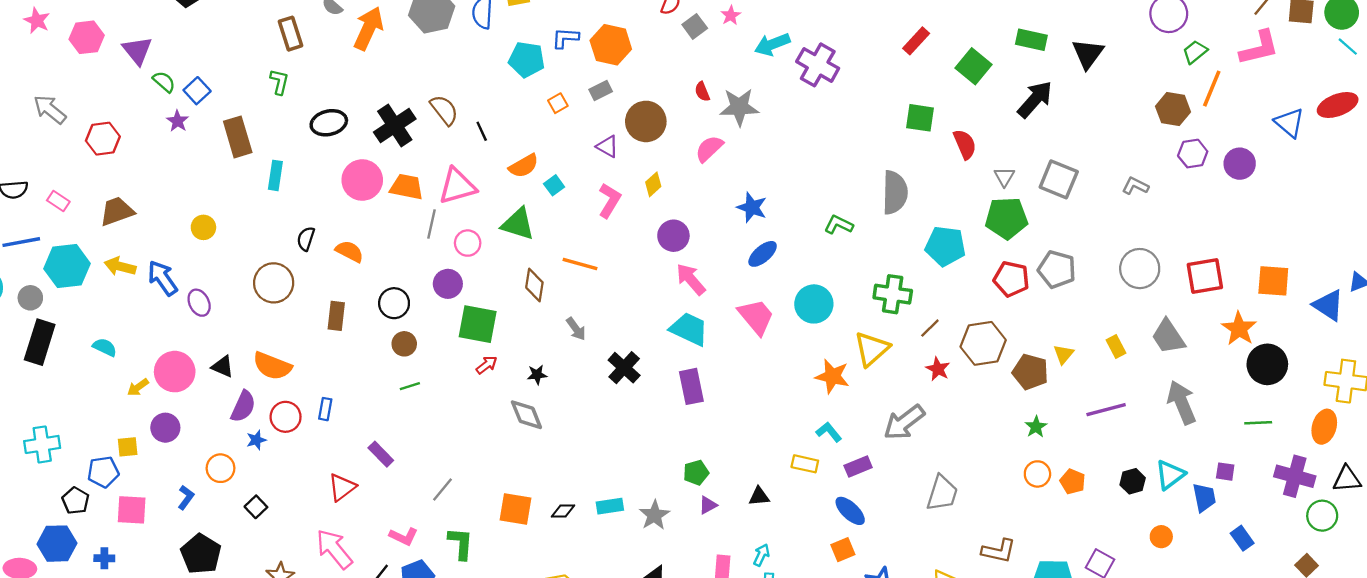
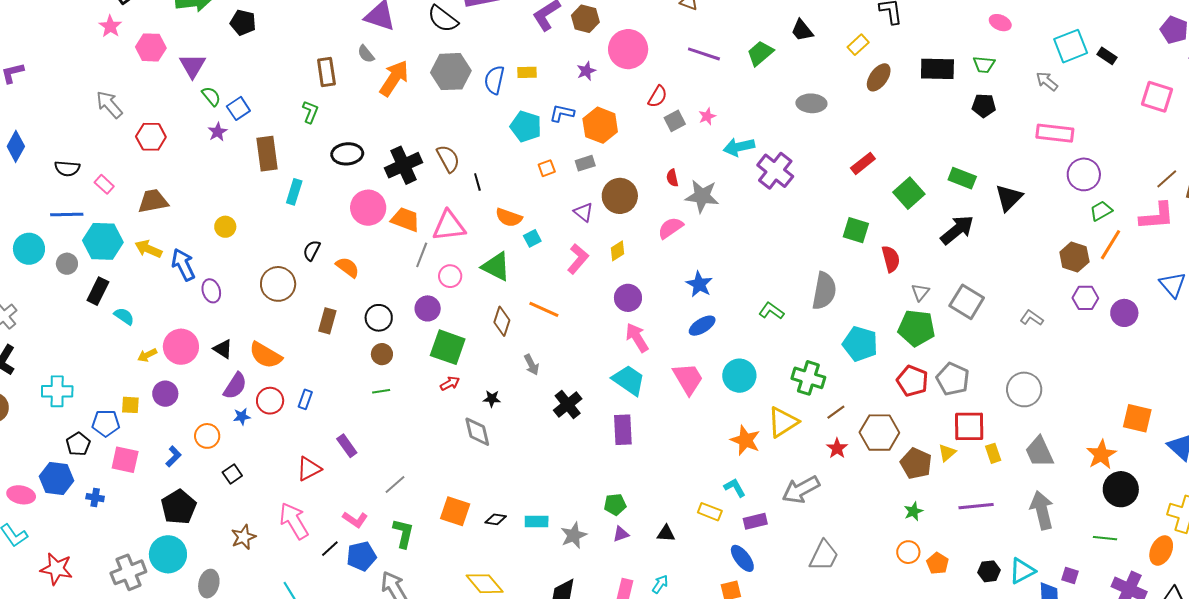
orange semicircle: (524, 166) -> (509, 217), turned 40
red square: (1205, 276) -> (969, 426), moved
black rectangle: (40, 342) -> (98, 291), moved, size x0.7

